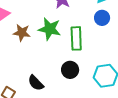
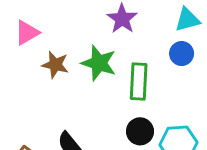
black circle: (70, 70) -> (140, 131), moved

